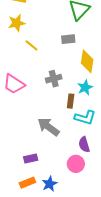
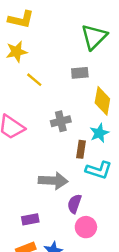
gray arrow: (48, 127) -> (53, 181), turned 145
purple semicircle: (84, 145) -> (74, 204), moved, turned 35

